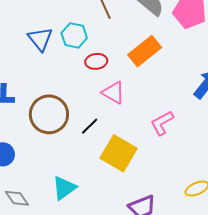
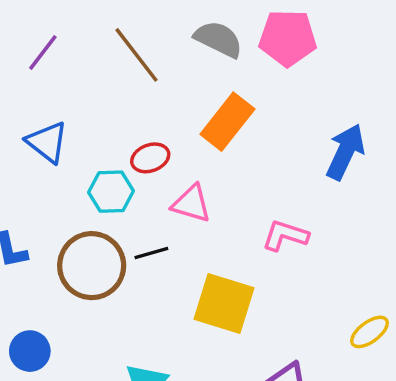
cyan hexagon: (74, 35) -> (111, 192), moved
pink L-shape: (162, 123) -> (285, 235), turned 60
black line: (90, 126) -> (151, 253), moved, turned 42

